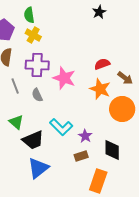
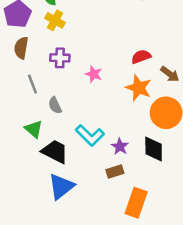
purple cross: (37, 65) -> (60, 58), size x0.7
pink star: (64, 78) -> (94, 74), size x0.6
gray semicircle: (37, 95) -> (55, 105), moved
black trapezoid: (33, 140) -> (55, 151), turned -130
black diamond: (112, 150) -> (154, 149), moved

